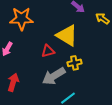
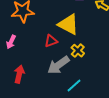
yellow cross: (74, 63) -> (78, 51), turned -32

